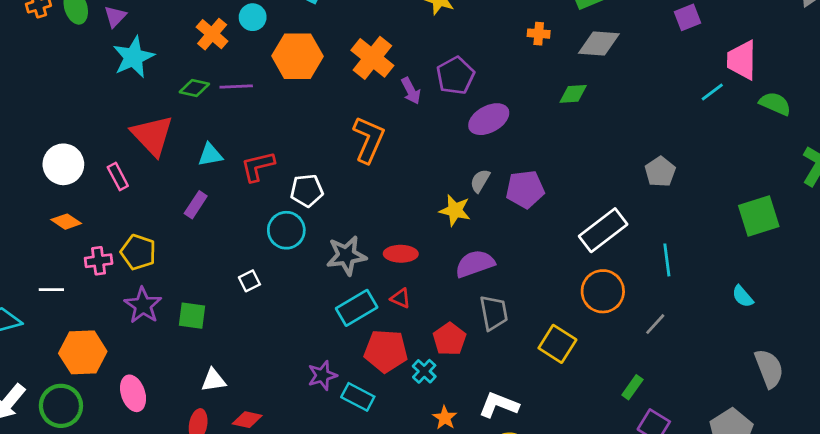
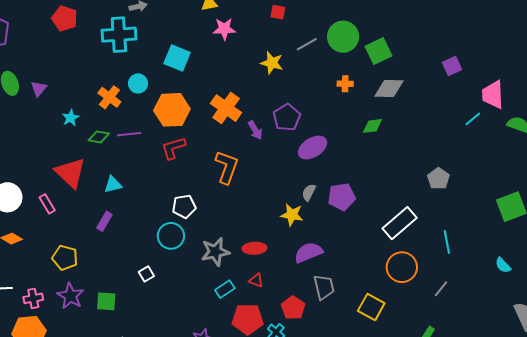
cyan star: (133, 57) -> (71, 118), moved, size x0.6
red L-shape: (258, 166) -> (173, 148), moved
pink cross: (99, 261) -> (33, 298), moved
cyan rectangle: (357, 308) -> (225, 289), size x0.7

